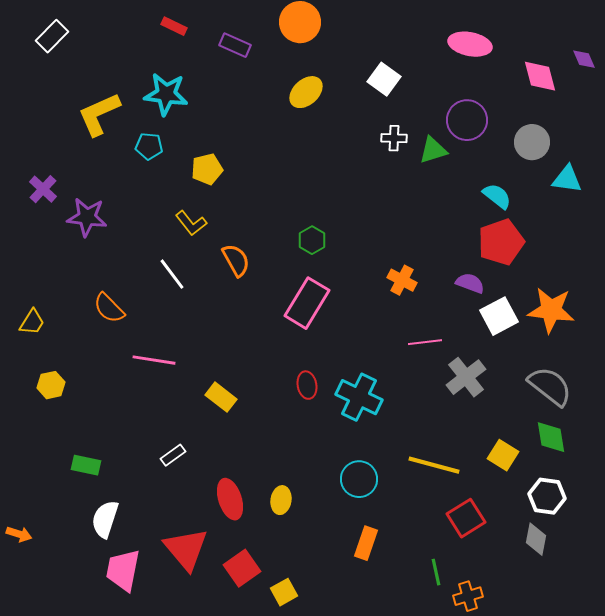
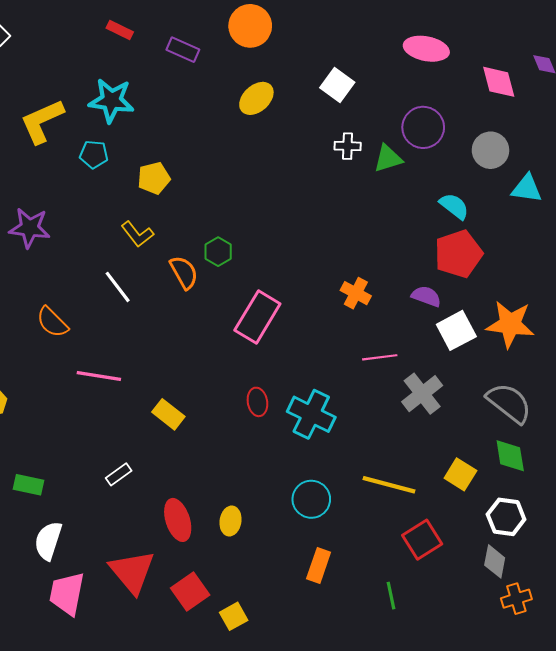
green hexagon: (312, 240) -> (218, 252), moved
orange cross: (468, 596) -> (516, 599), moved

